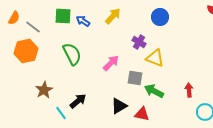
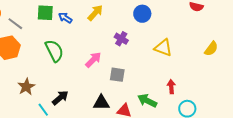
yellow triangle: (155, 58) -> (163, 48), moved
green arrow: (154, 91) -> (147, 101), moved
black triangle: (119, 106) -> (101, 103), turned 30

